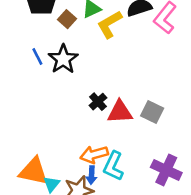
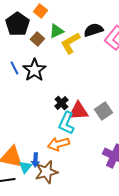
gray square: (152, 112) -> (103, 111), turned 30
cyan L-shape: (113, 166) -> (66, 123), moved
blue arrow: (92, 175) -> (35, 160), moved

